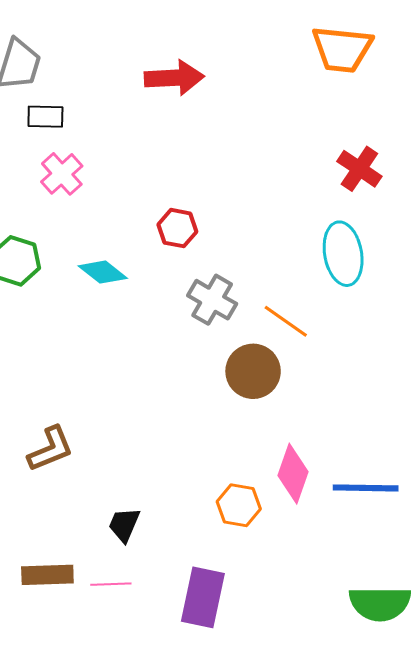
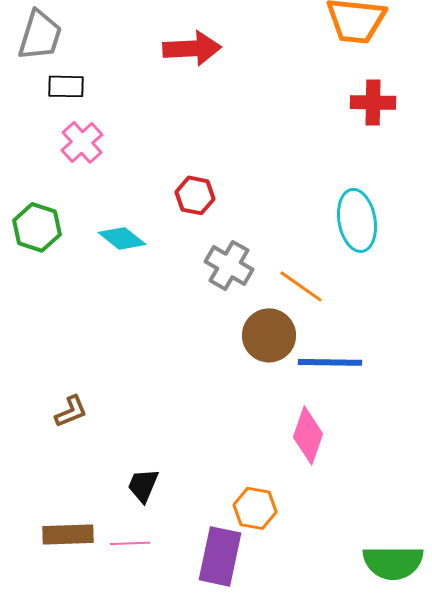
red cross: (359, 169) -> (373, 102), moved, turned -33
brown L-shape: (51, 449) -> (71, 411), size x0.7
blue line: (366, 488) -> (330, 362), moved
orange hexagon: (239, 505) -> (255, 508), moved

